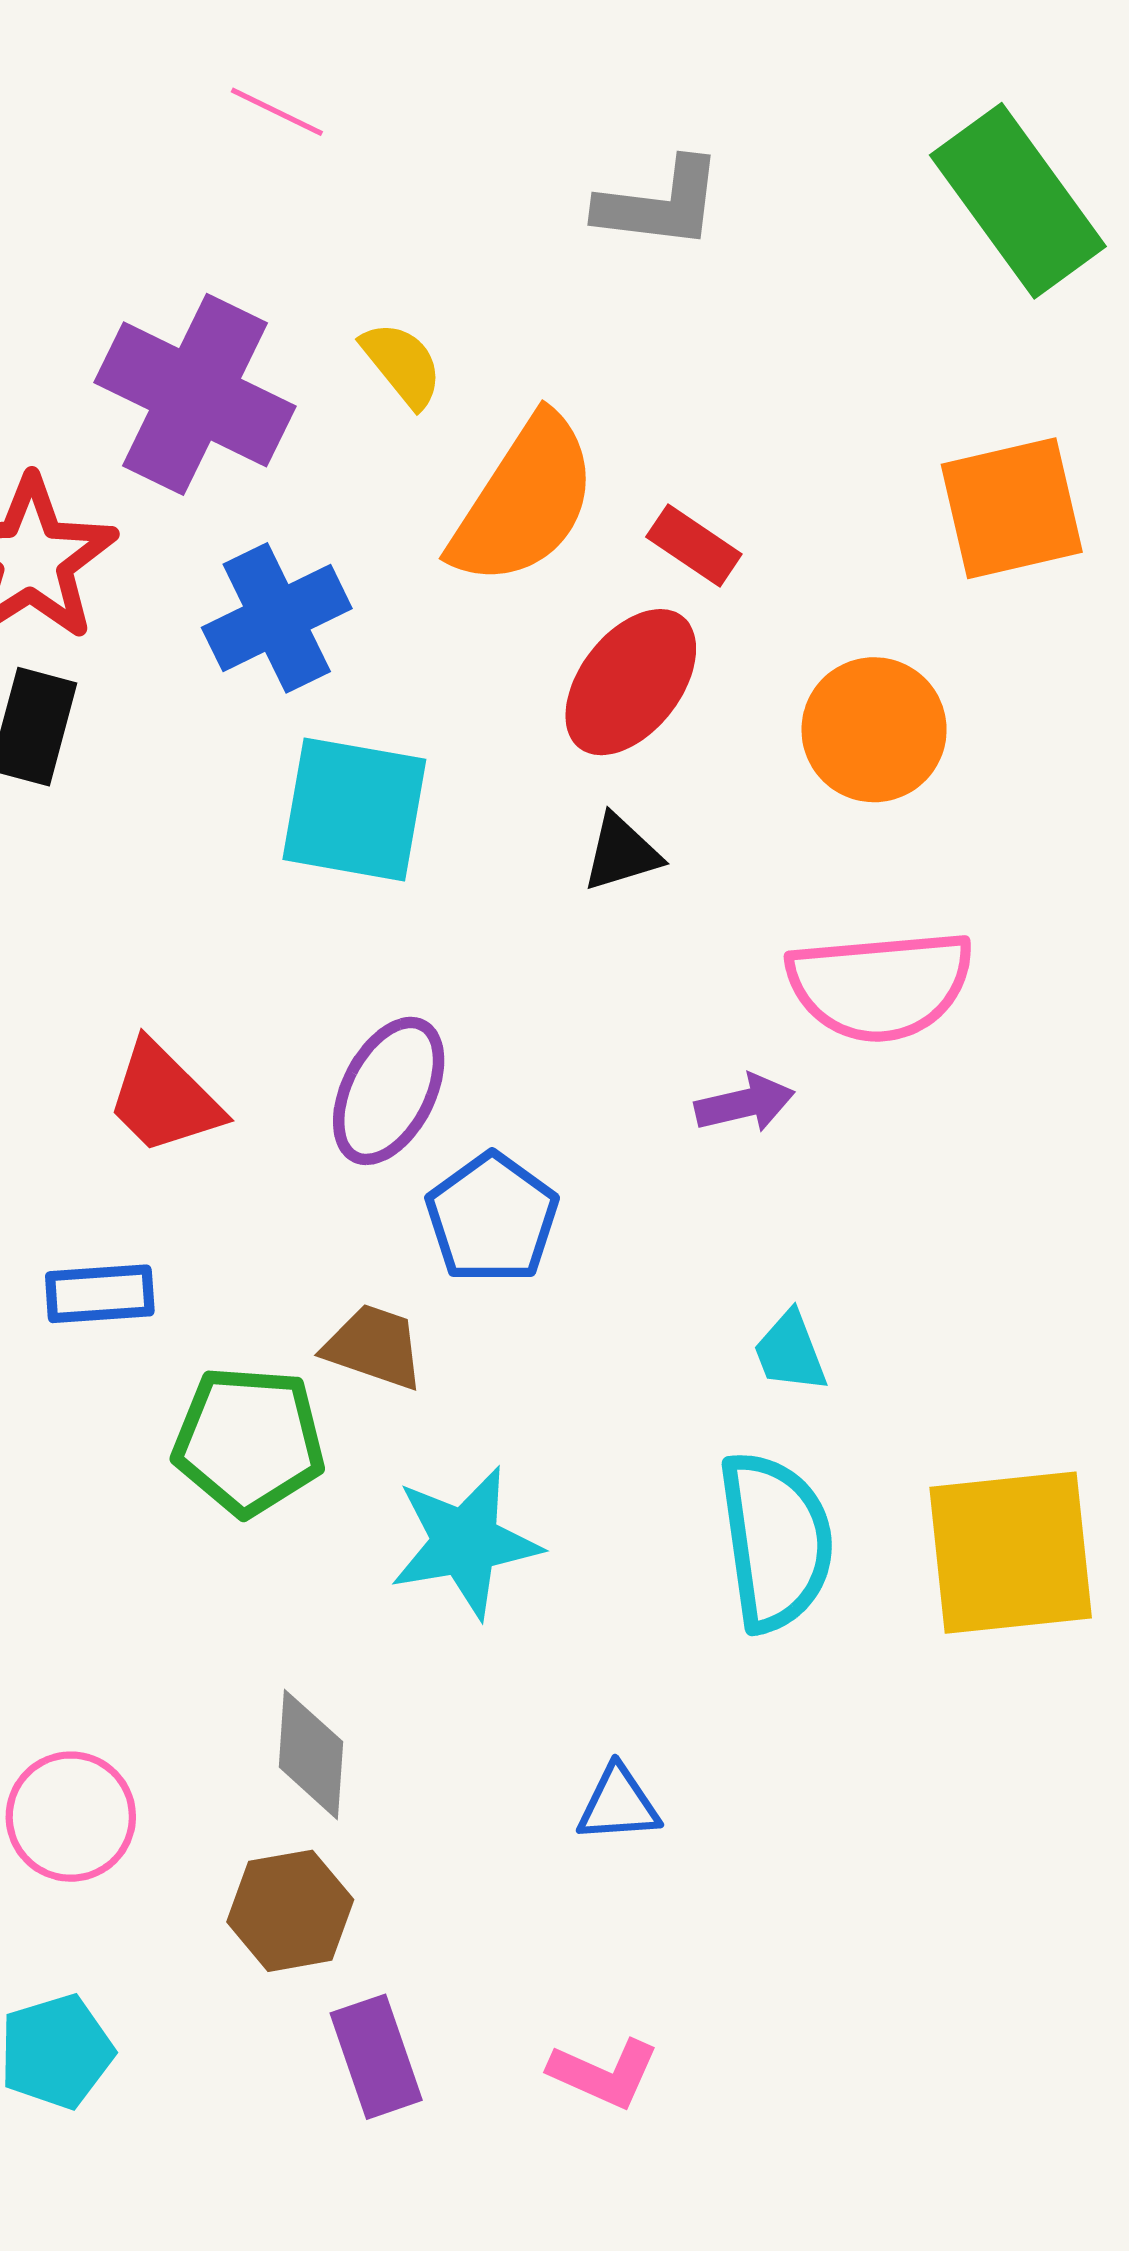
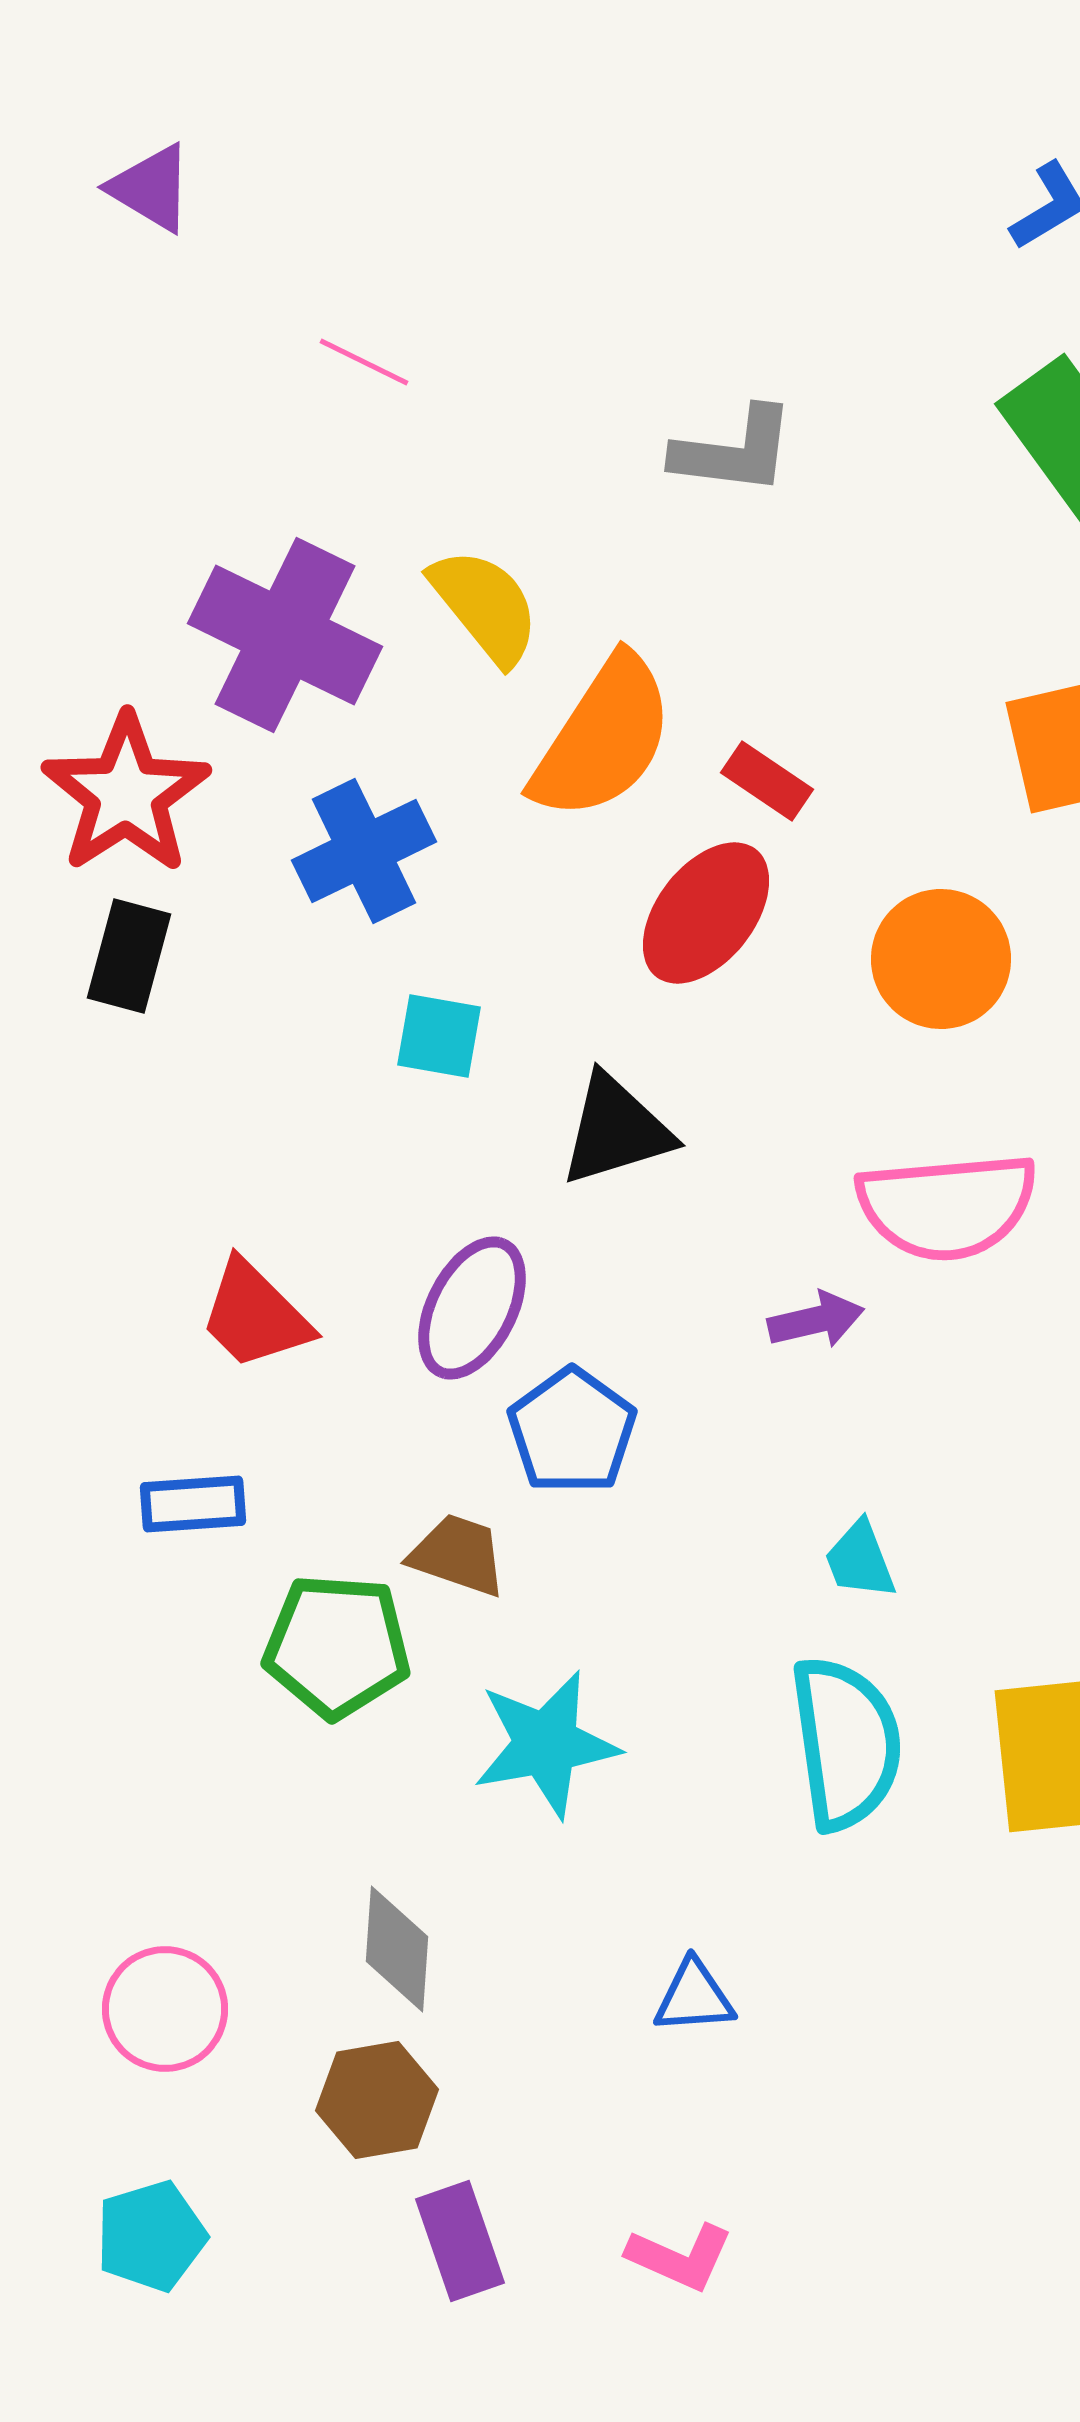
yellow semicircle: (402, 364) -> (485, 606), size x1.4
cyan square: (354, 809) -> (439, 1036), size x0.6
black triangle: (621, 853) -> (616, 1130), moved, size x1.5

